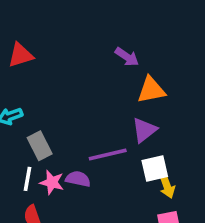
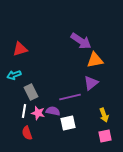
red triangle: (21, 55) -> (20, 49), moved
purple arrow: (127, 57) -> (81, 41), size x1.5
white square: (155, 168) -> (68, 123), moved

